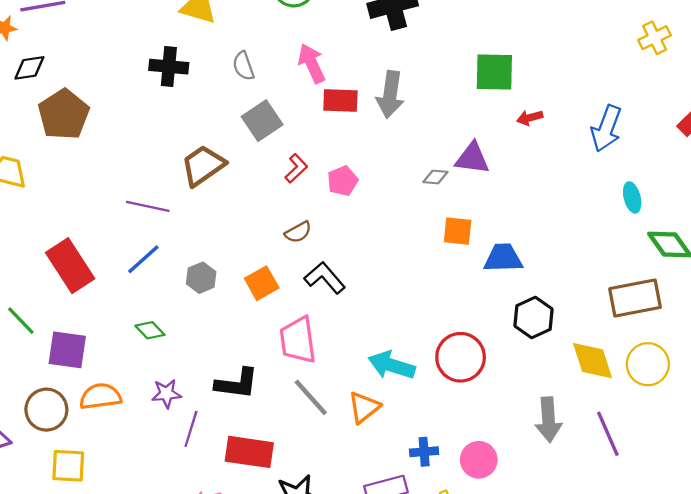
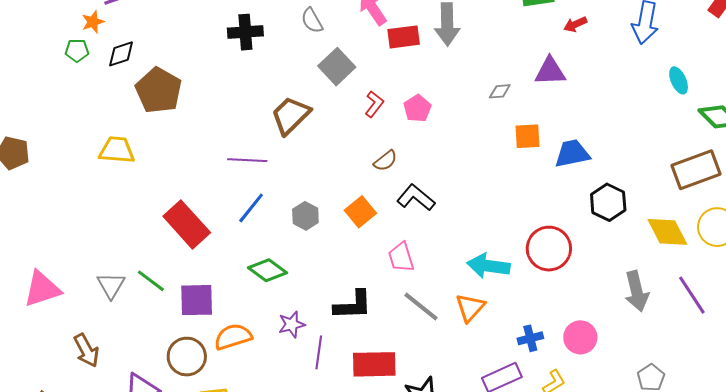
purple triangle: (472, 158) -> (550, 71), moved
green diamond: (150, 330) -> (268, 270), size x1.4
pink trapezoid: (298, 340) -> (401, 257), size x0.7

